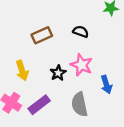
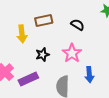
yellow arrow: (22, 71) -> (22, 34), moved
black star: (58, 73) -> (42, 55), moved

